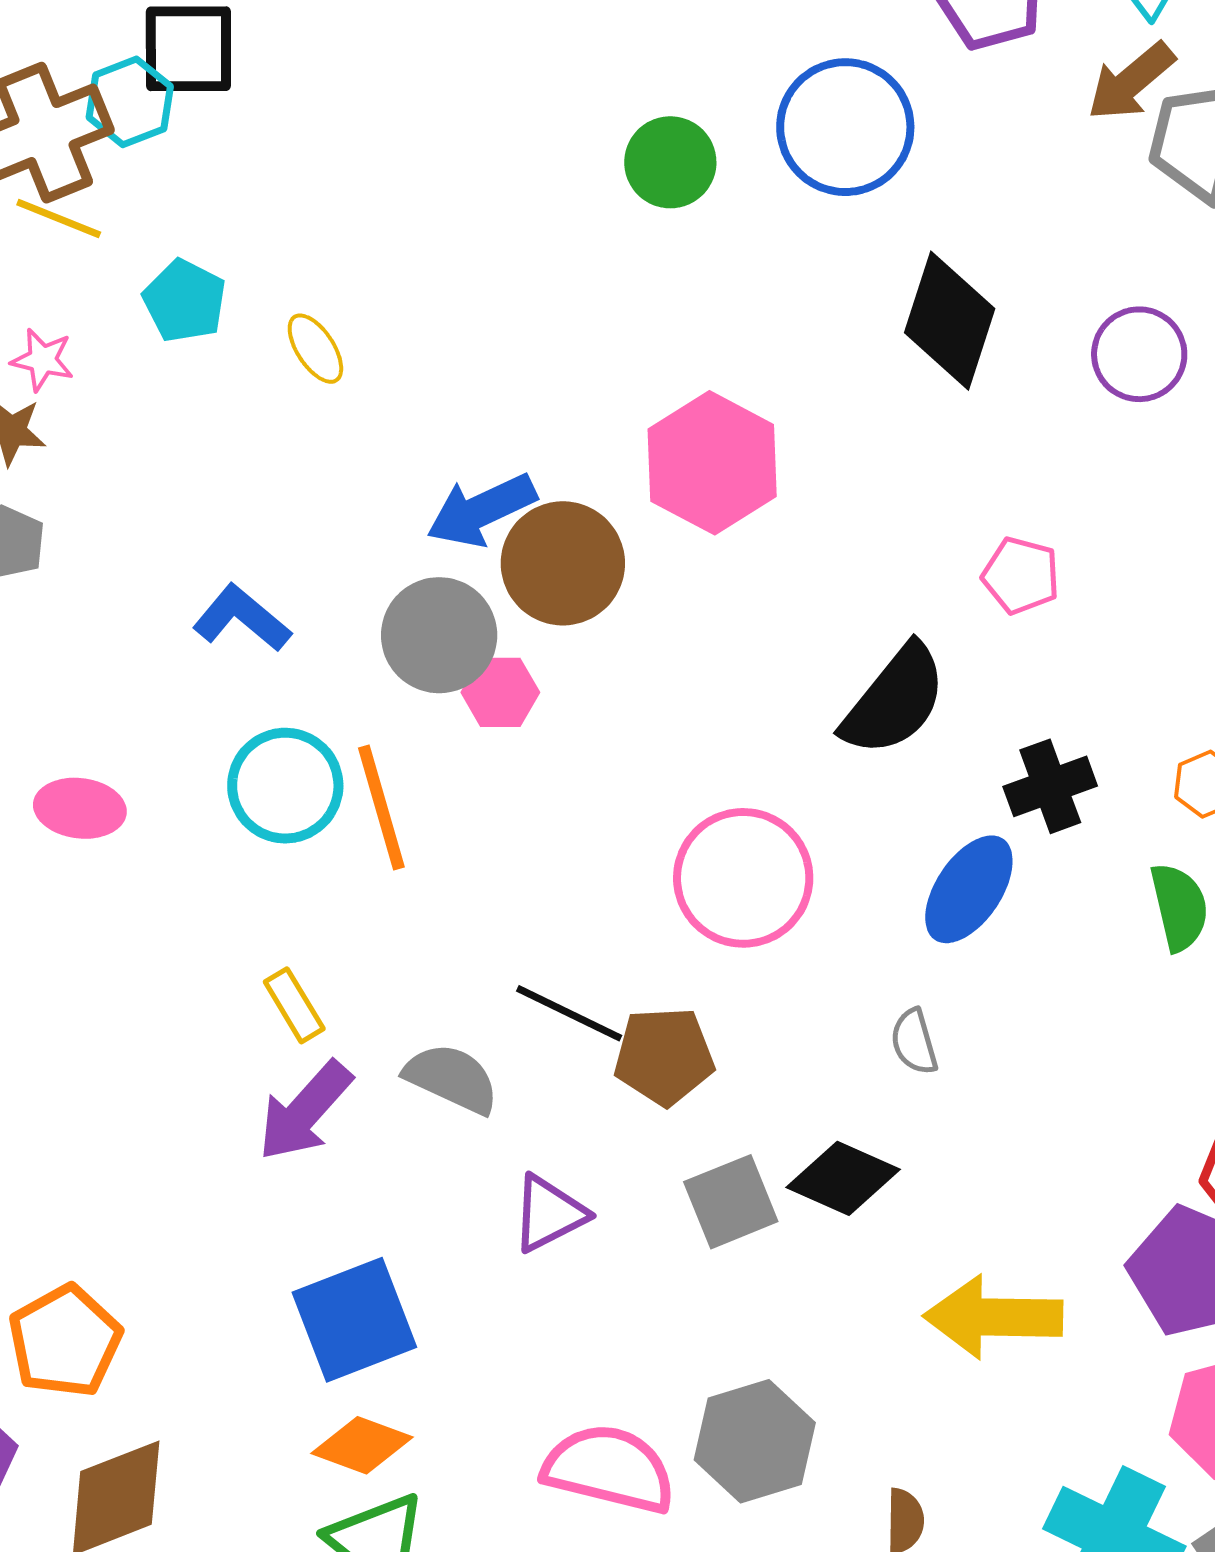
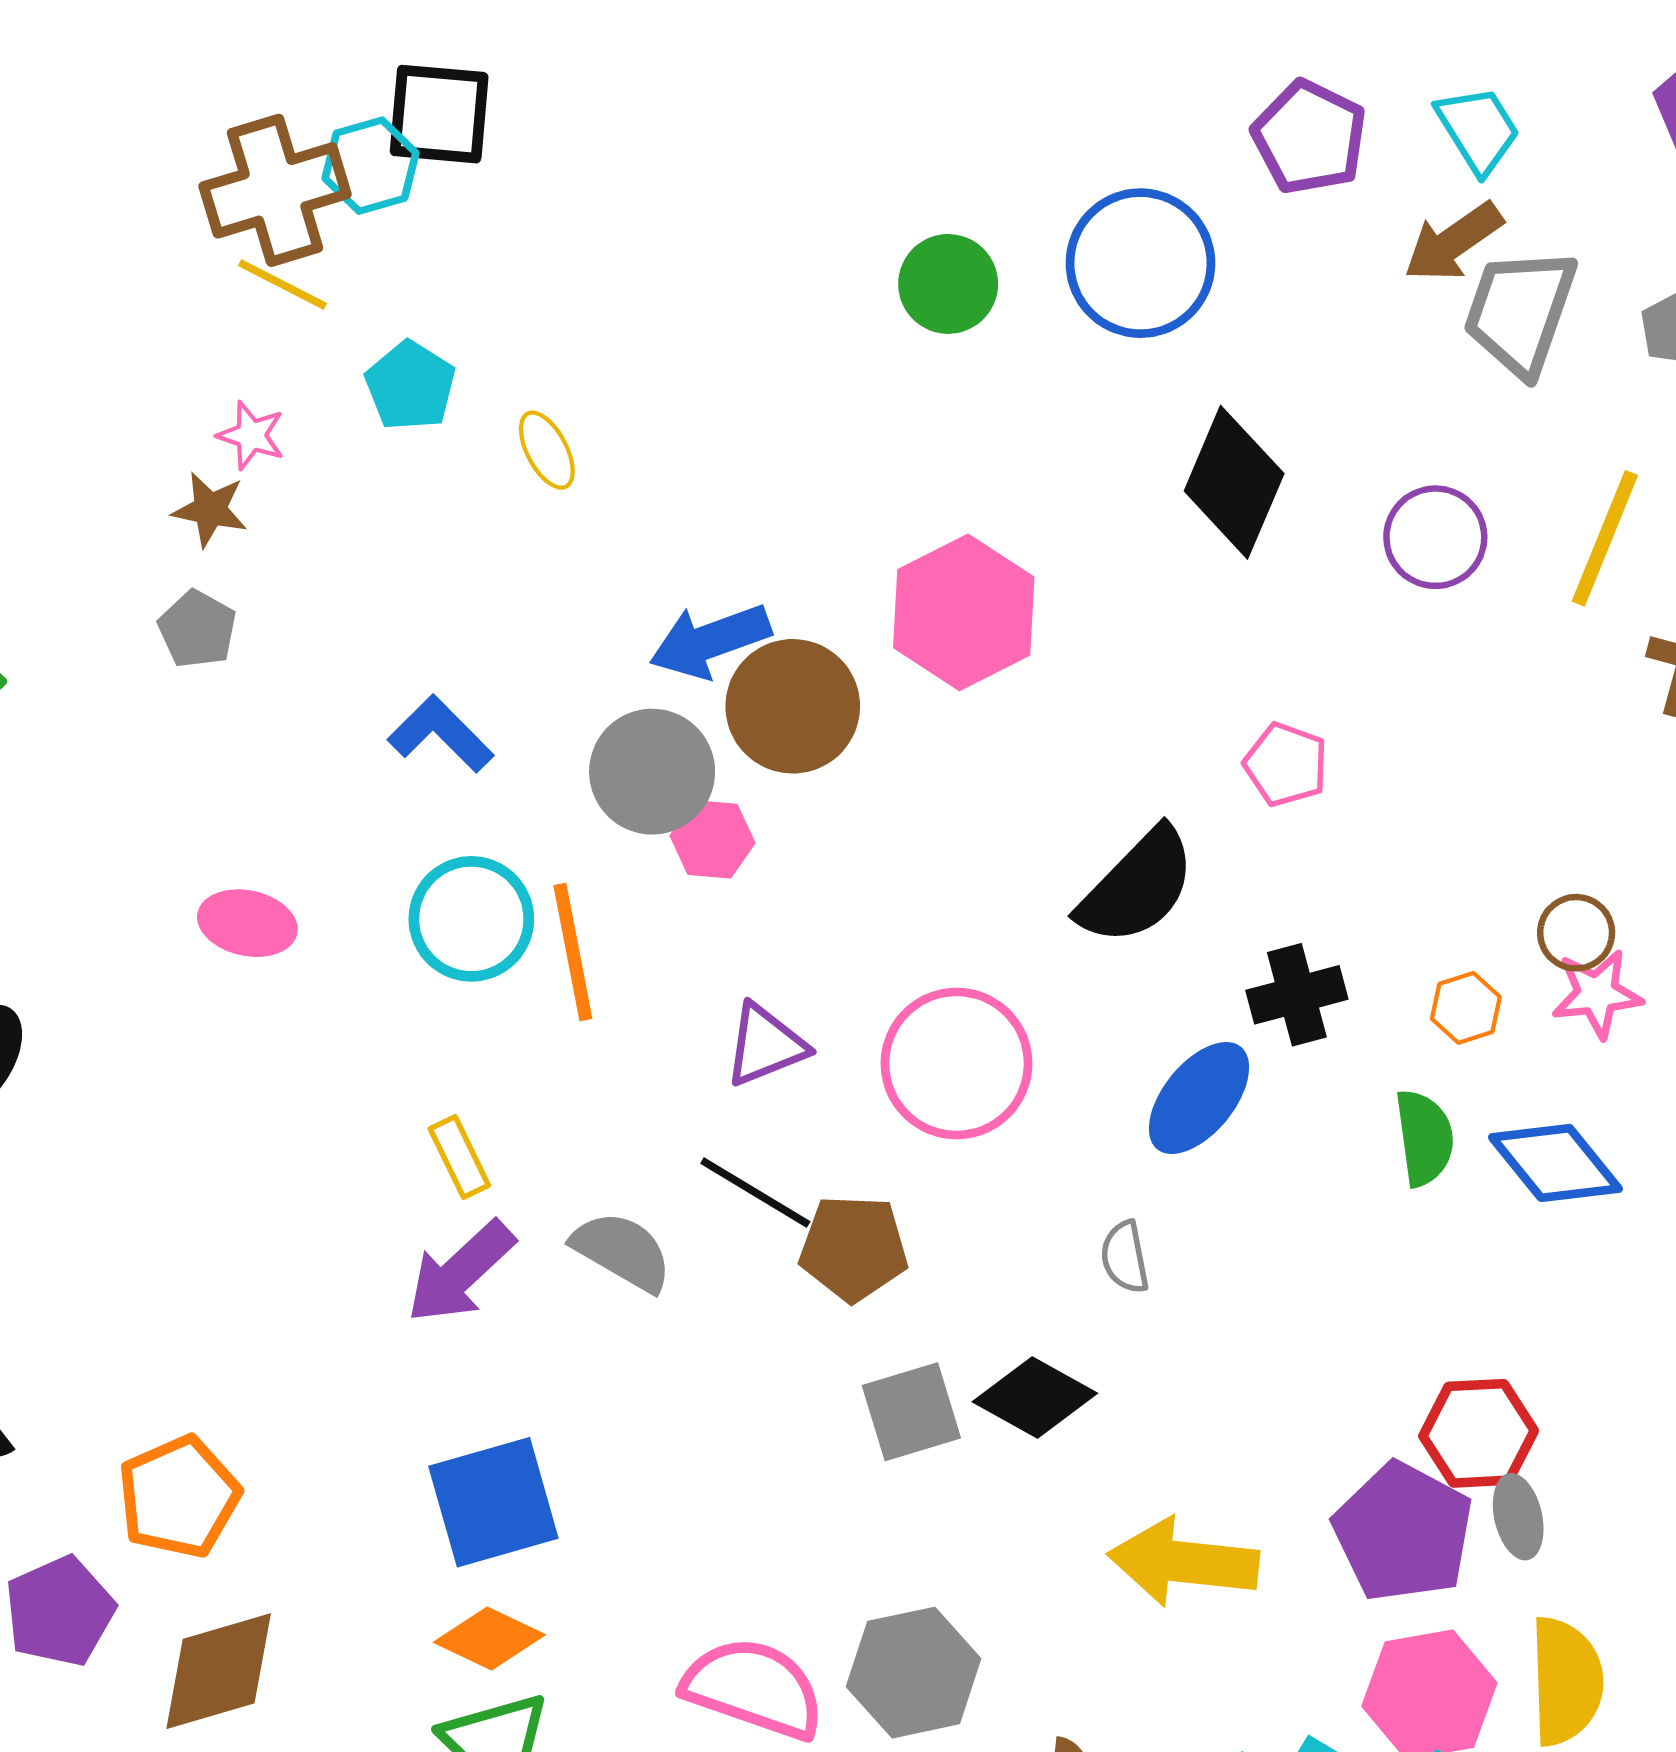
purple triangle: (549, 1213) -> (765, 1045), moved

